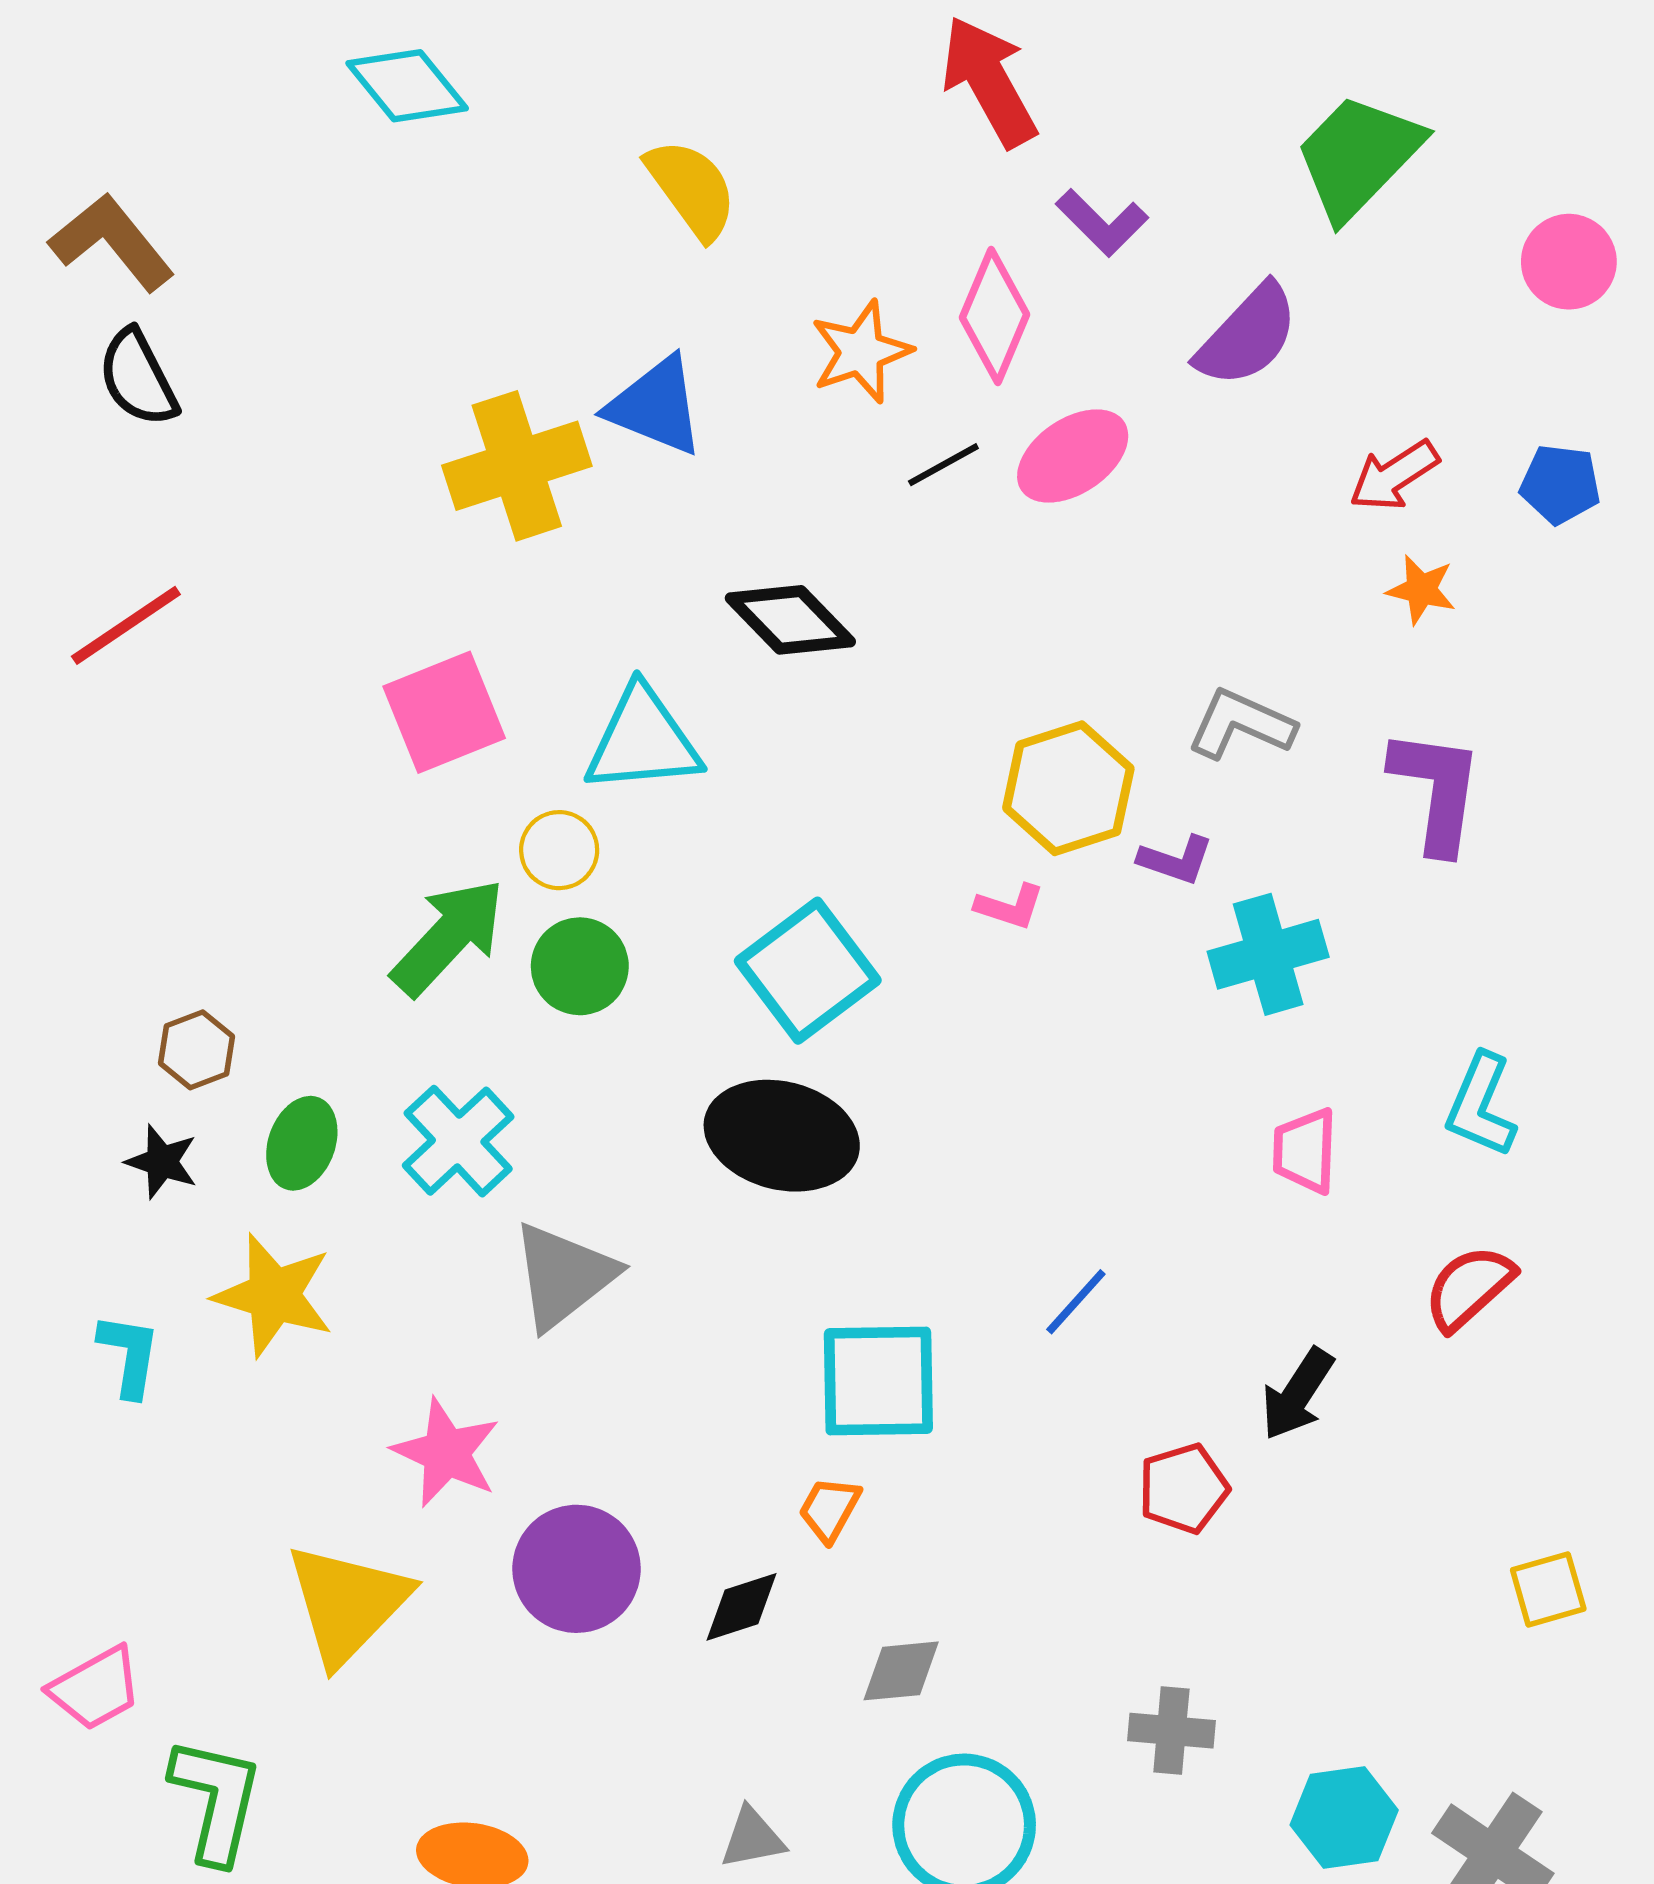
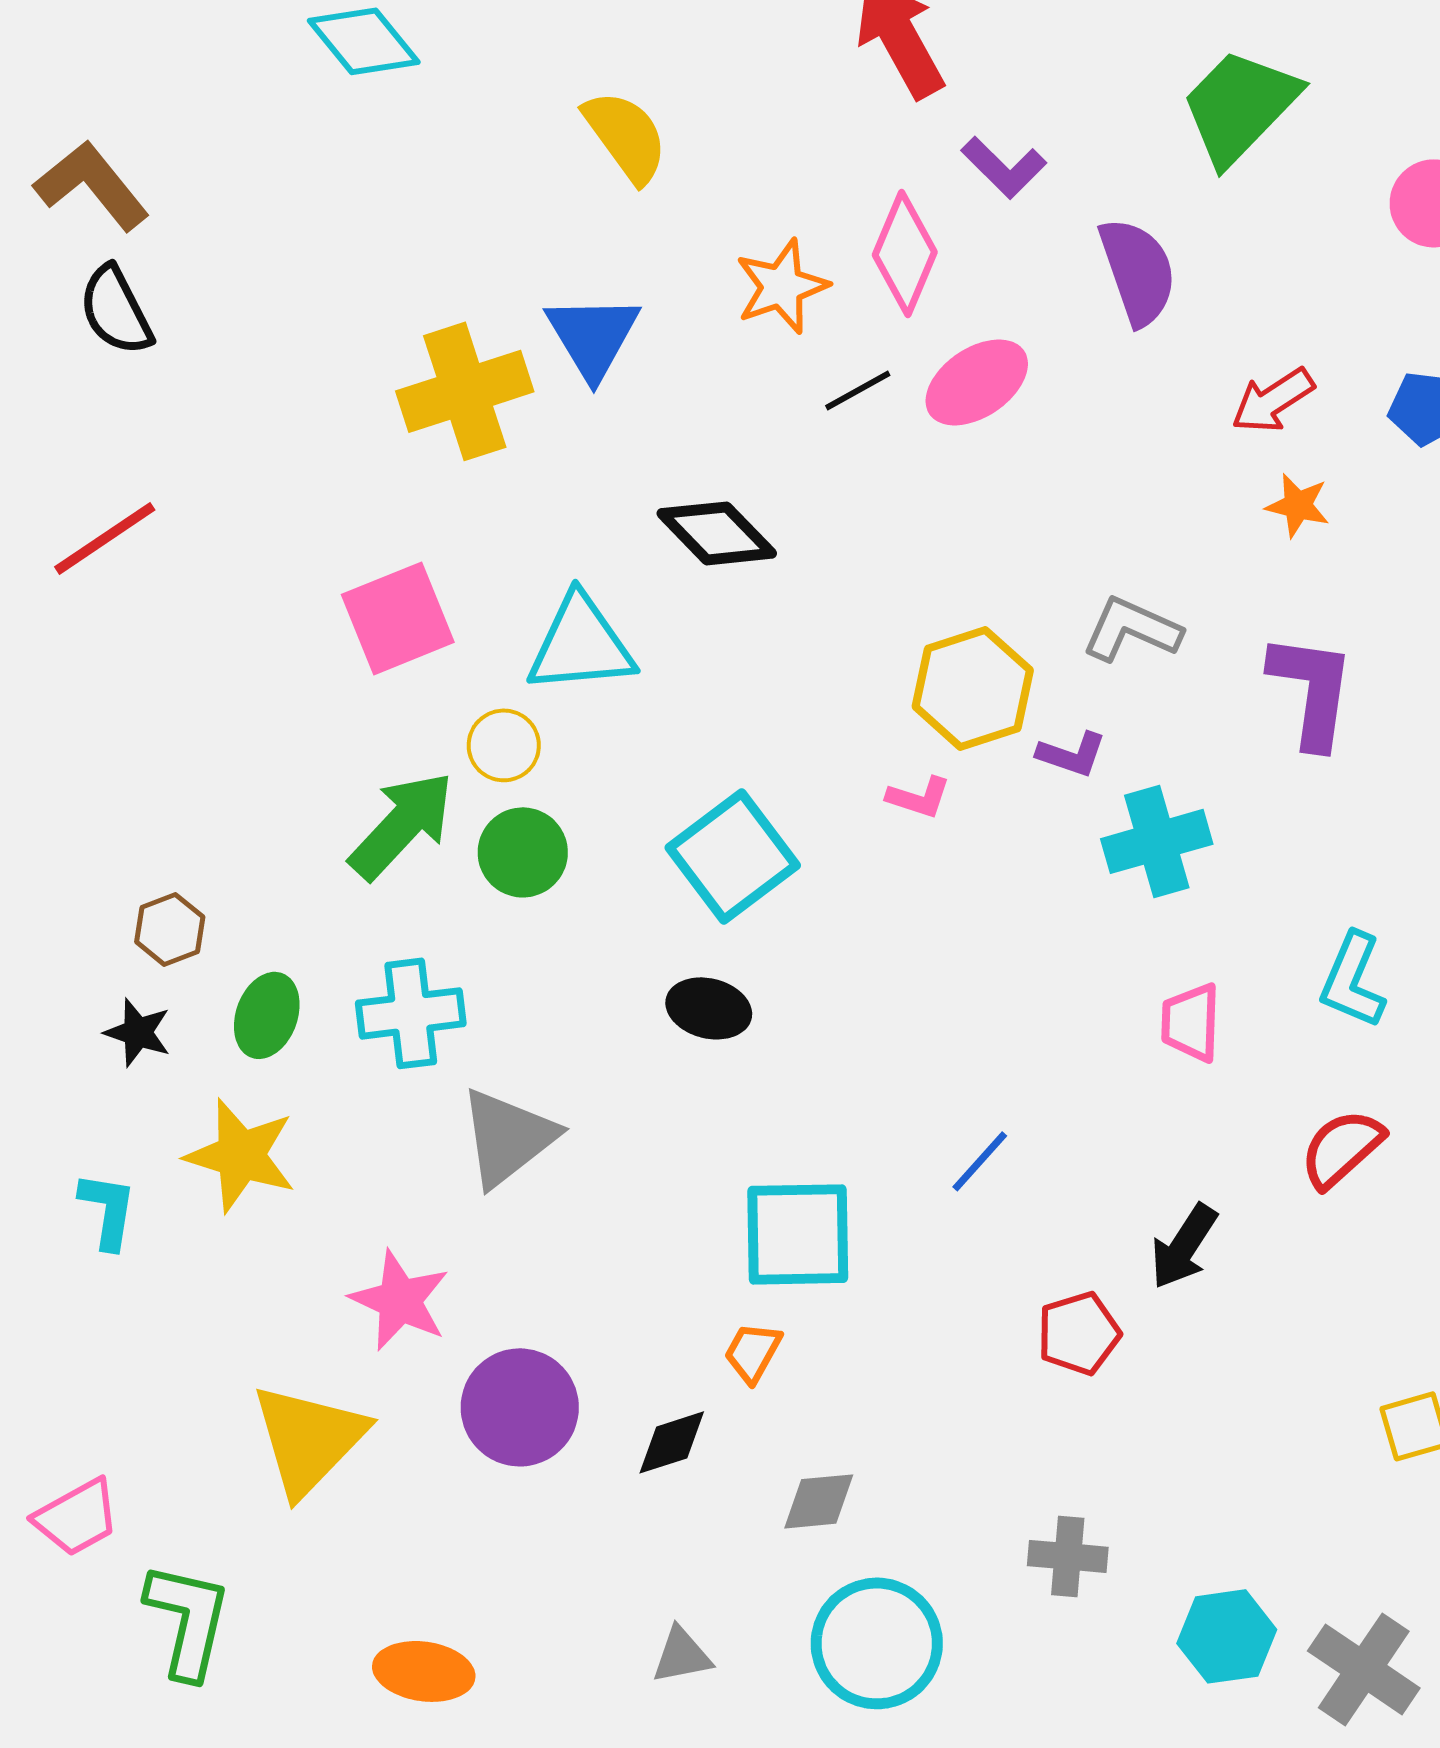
purple semicircle: (1247, 335) -> (1138, 271), turned -62
blue triangle: (656, 406) -> (593, 336), turned 37
black ellipse: (782, 1136) -> (709, 1008), size x0.6
cyan cross: (458, 1141) -> (411, 1013), turned 36

